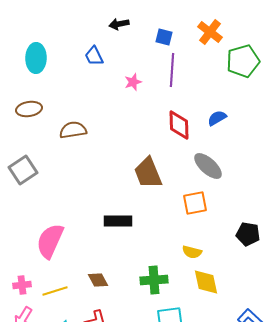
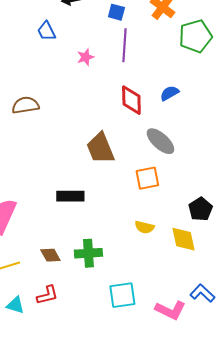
black pentagon: (248, 234) -> (200, 209), turned 30
green cross: (154, 280) -> (88, 253), moved
yellow diamond: (206, 282) -> (183, 239), moved

